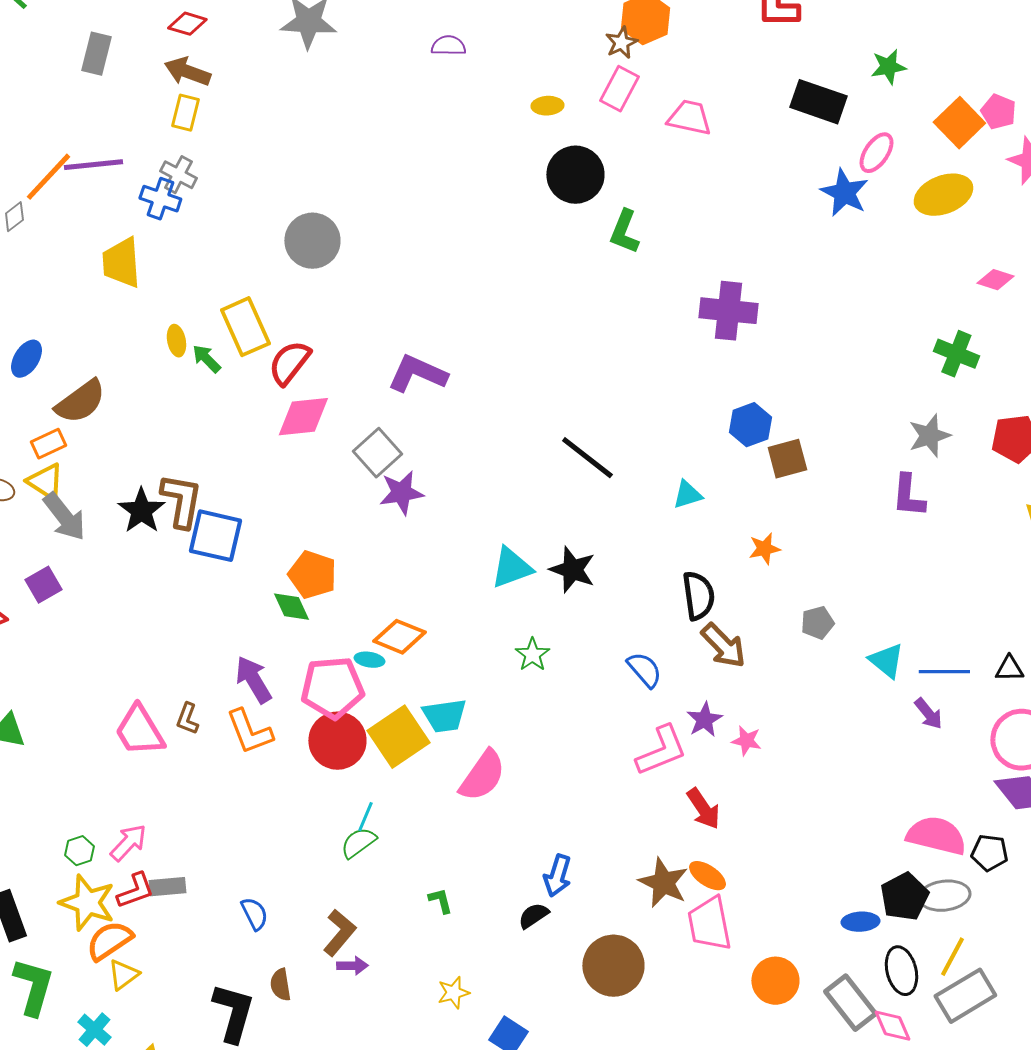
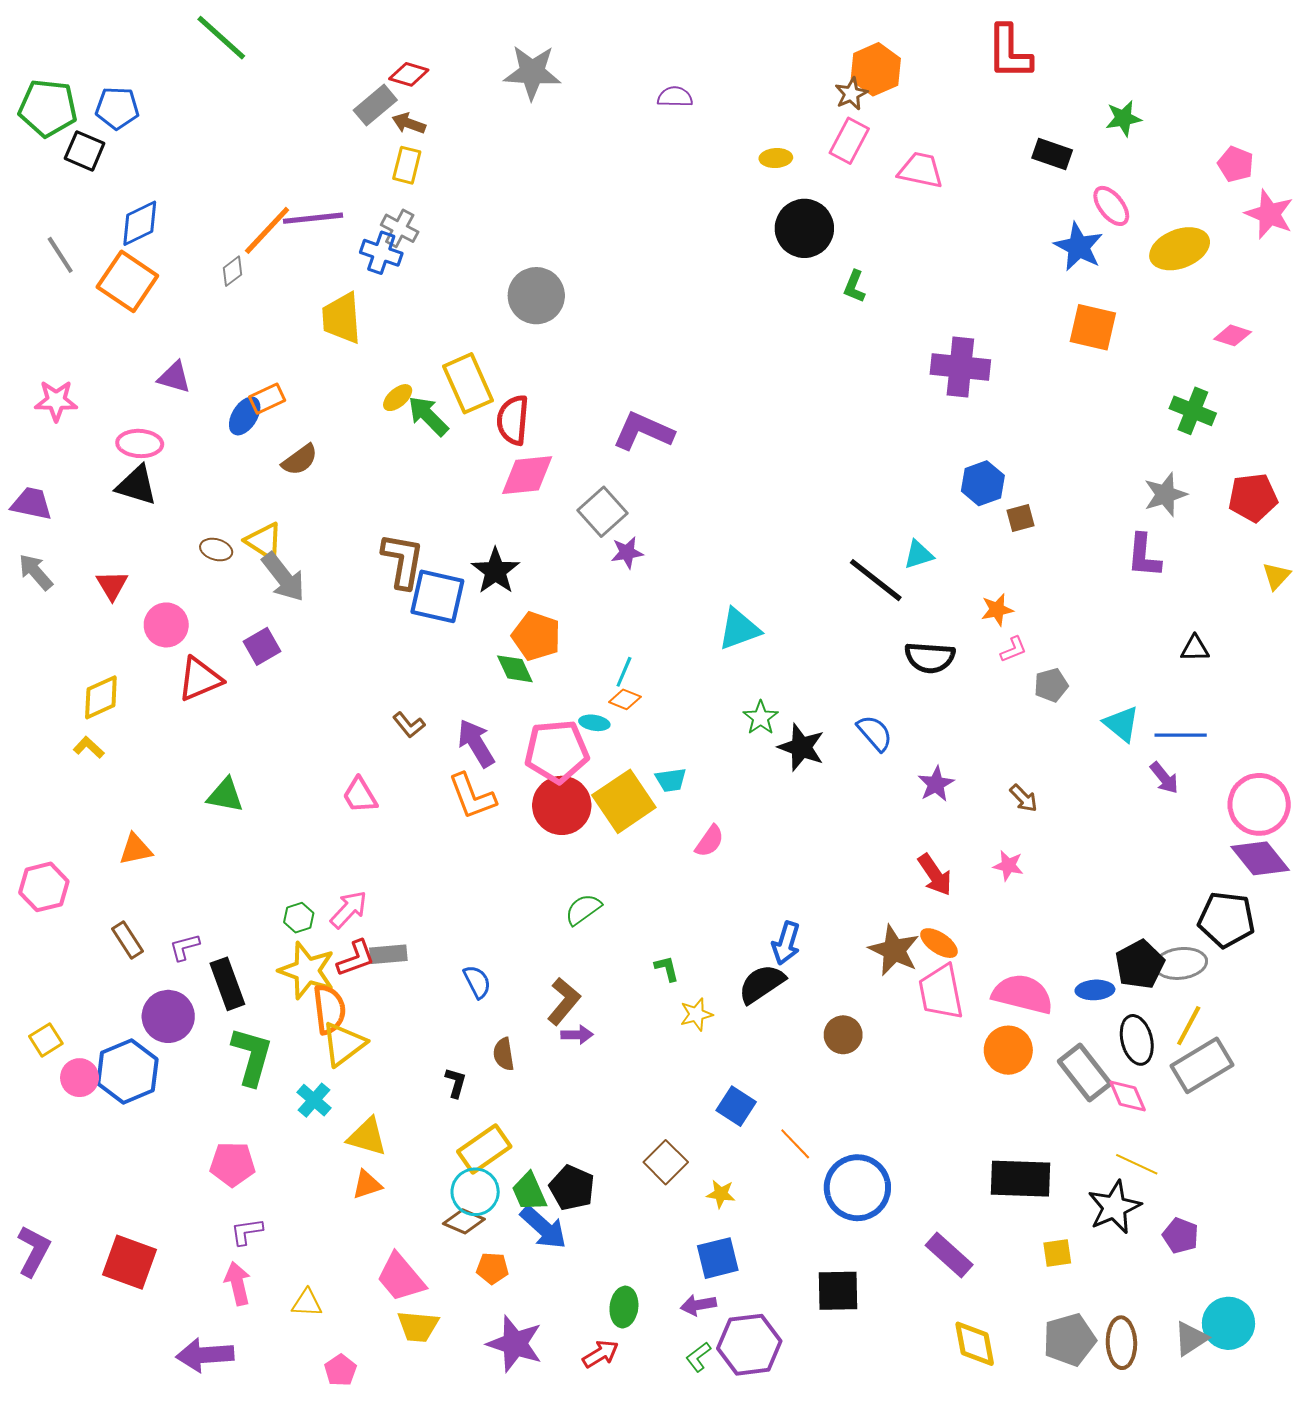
gray rectangle: (96, 54) -> (375, 105), moved, turned 36
brown arrow: (187, 72) -> (409, 123), size x0.7
black rectangle: (818, 102) -> (1052, 154), size x0.7
orange square: (959, 123) -> (1093, 327), moved, turned -33
pink ellipse: (876, 153) -> (1111, 206), turned -72
green L-shape: (624, 232) -> (854, 286), size x0.7
yellow ellipse: (176, 341) -> (398, 398), turned 60
green arrow: (206, 359) -> (428, 416), size x1.4
red semicircle: (289, 363) -> (513, 420), turned -33
brown semicircle: (80, 402) -> (300, 460), size x0.7
orange rectangle: (48, 444) -> (267, 399), moved
black line: (587, 458) -> (876, 580), moved
brown square: (787, 459) -> (1021, 518), size x0.7
purple star: (401, 493) -> (627, 553), size x0.7
black star: (141, 511) -> (495, 571), moved
black star: (572, 570) -> (801, 747), moved
black semicircle: (698, 596) -> (930, 658), turned 102
orange diamond: (399, 637) -> (625, 699), size x0.6
brown arrow: (723, 646) -> (1024, 798), moved, size x0.6
black triangle: (1009, 669) -> (1195, 648), moved
cyan trapezoid: (444, 716) -> (671, 780), size x0.7
brown L-shape: (187, 719) -> (409, 725), moved, turned -60
pink trapezoid: (139, 731) -> (360, 795), size x0.7
pink star: (746, 741) -> (1008, 866), moved
pink L-shape: (661, 751) -> (1013, 649), moved, size x0.5
pink semicircle: (482, 776) -> (710, 841), size x0.6
cyan line: (365, 817) -> (624, 672), moved
pink semicircle: (936, 836) -> (1023, 994), moved
black pentagon: (989, 853) -> (1226, 920), size x1.5
black semicircle: (533, 916) -> (762, 984), size x1.5
orange semicircle: (109, 941) -> (329, 1009), turned 117
brown circle: (613, 966) -> (843, 1035), size x0.6
yellow triangle: (123, 975) -> (344, 1044), size x1.4
yellow star: (453, 993) -> (696, 1014), moved
black L-shape: (233, 1013) -> (456, 1083), size x0.5

